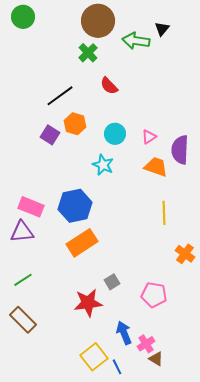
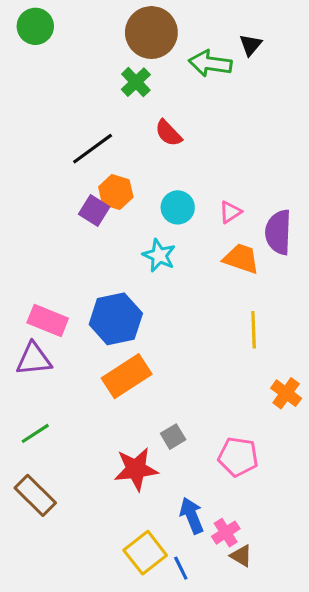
purple square: (50, 135) -> (94, 211), moved

